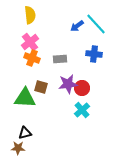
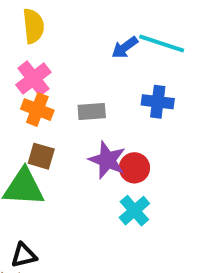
cyan line: (96, 24) -> (162, 43), turned -30
purple star: (68, 84) -> (107, 160), turned 30
brown square: (41, 87) -> (41, 156), moved

